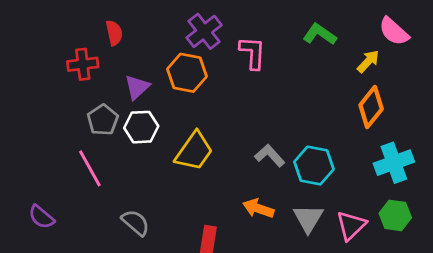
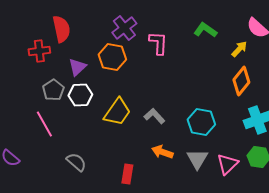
red semicircle: (114, 33) -> (61, 29), size x1.5
gray L-shape: (270, 156) -> (154, 116), moved

